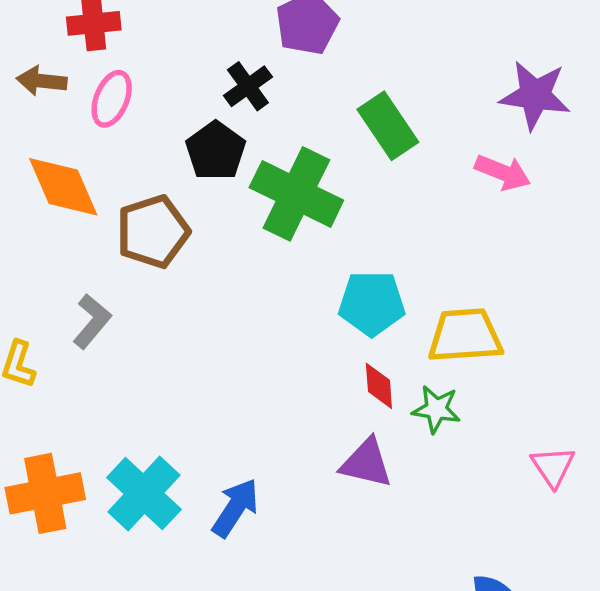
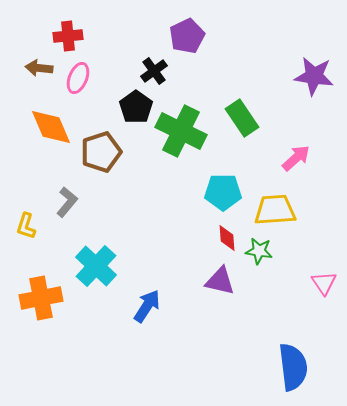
green rectangle: (388, 126) -> (242, 118), moved
pink arrow: (503, 172) -> (296, 158), moved, turned -64
cyan cross: (144, 493) -> (96, 266), moved

